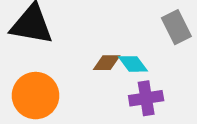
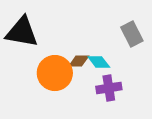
orange circle: (36, 96) -> (55, 73), moved

